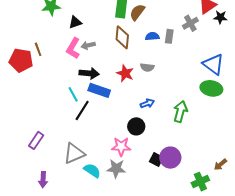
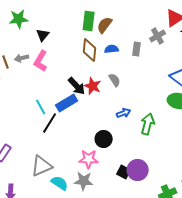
black triangle: (75, 22) -> (43, 35), turned -32
blue semicircle: (152, 36) -> (112, 49), moved
gray arrow: (88, 45) -> (22, 58), moved
gray semicircle: (147, 67) -> (115, 80), turned -128
black arrow: (89, 73) -> (77, 86), moved, turned 42
blue rectangle: (99, 90) -> (67, 103), turned -50
blue arrow: (147, 103) -> (124, 113), moved

